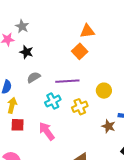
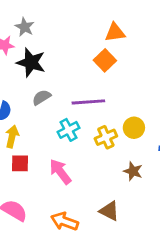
black star: (26, 52) -> (31, 62), size x1.5
yellow circle: (104, 91) -> (134, 128), moved
brown star: (108, 126) -> (133, 171), moved

